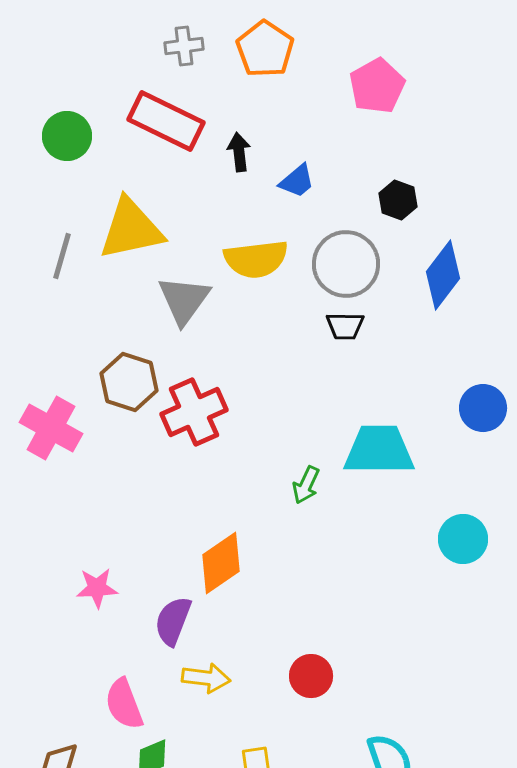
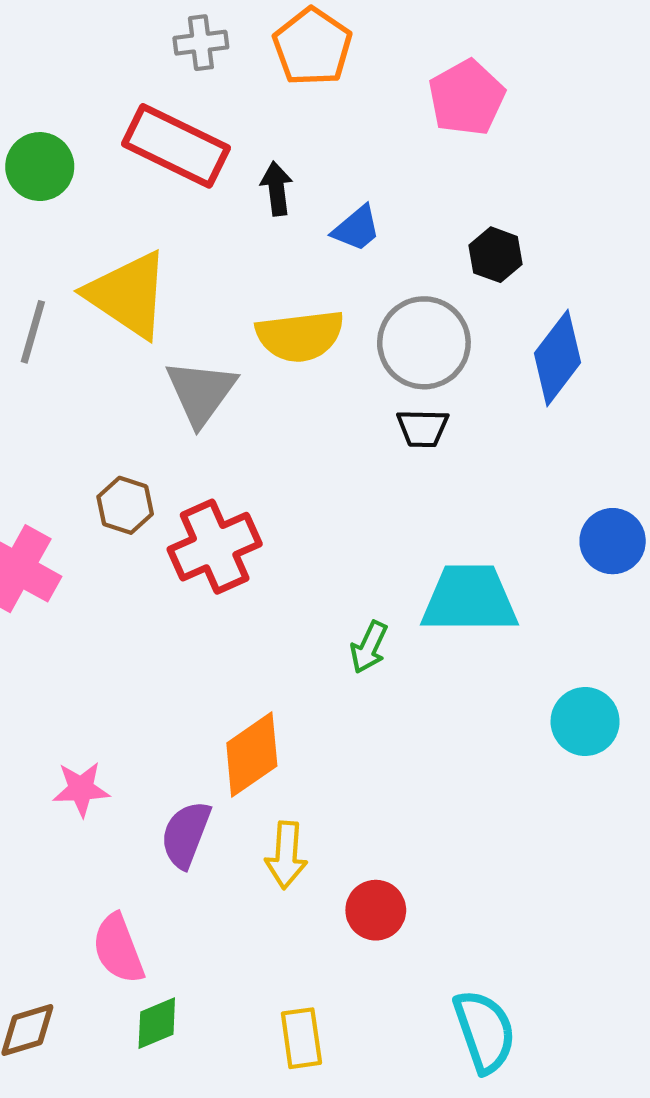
yellow triangle: (131, 229) -> (128, 295), turned 46
brown hexagon: (129, 382) -> (125, 505), size x0.7
yellow arrow: (206, 678) -> (286, 855), moved, turned 87

